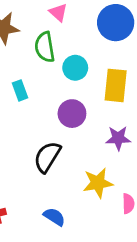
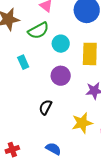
green semicircle: (45, 47) -> (38, 31), turned -105
black semicircle: (47, 157) -> (46, 107), size x0.7

